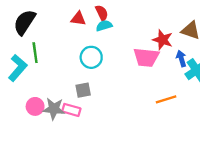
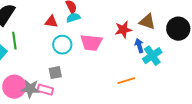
red triangle: (78, 19) -> (51, 22), moved
red star: (163, 40) -> (123, 30), turned -30
pink trapezoid: (146, 57) -> (91, 43), moved
pink circle: (35, 106) -> (14, 87), size x1.5

